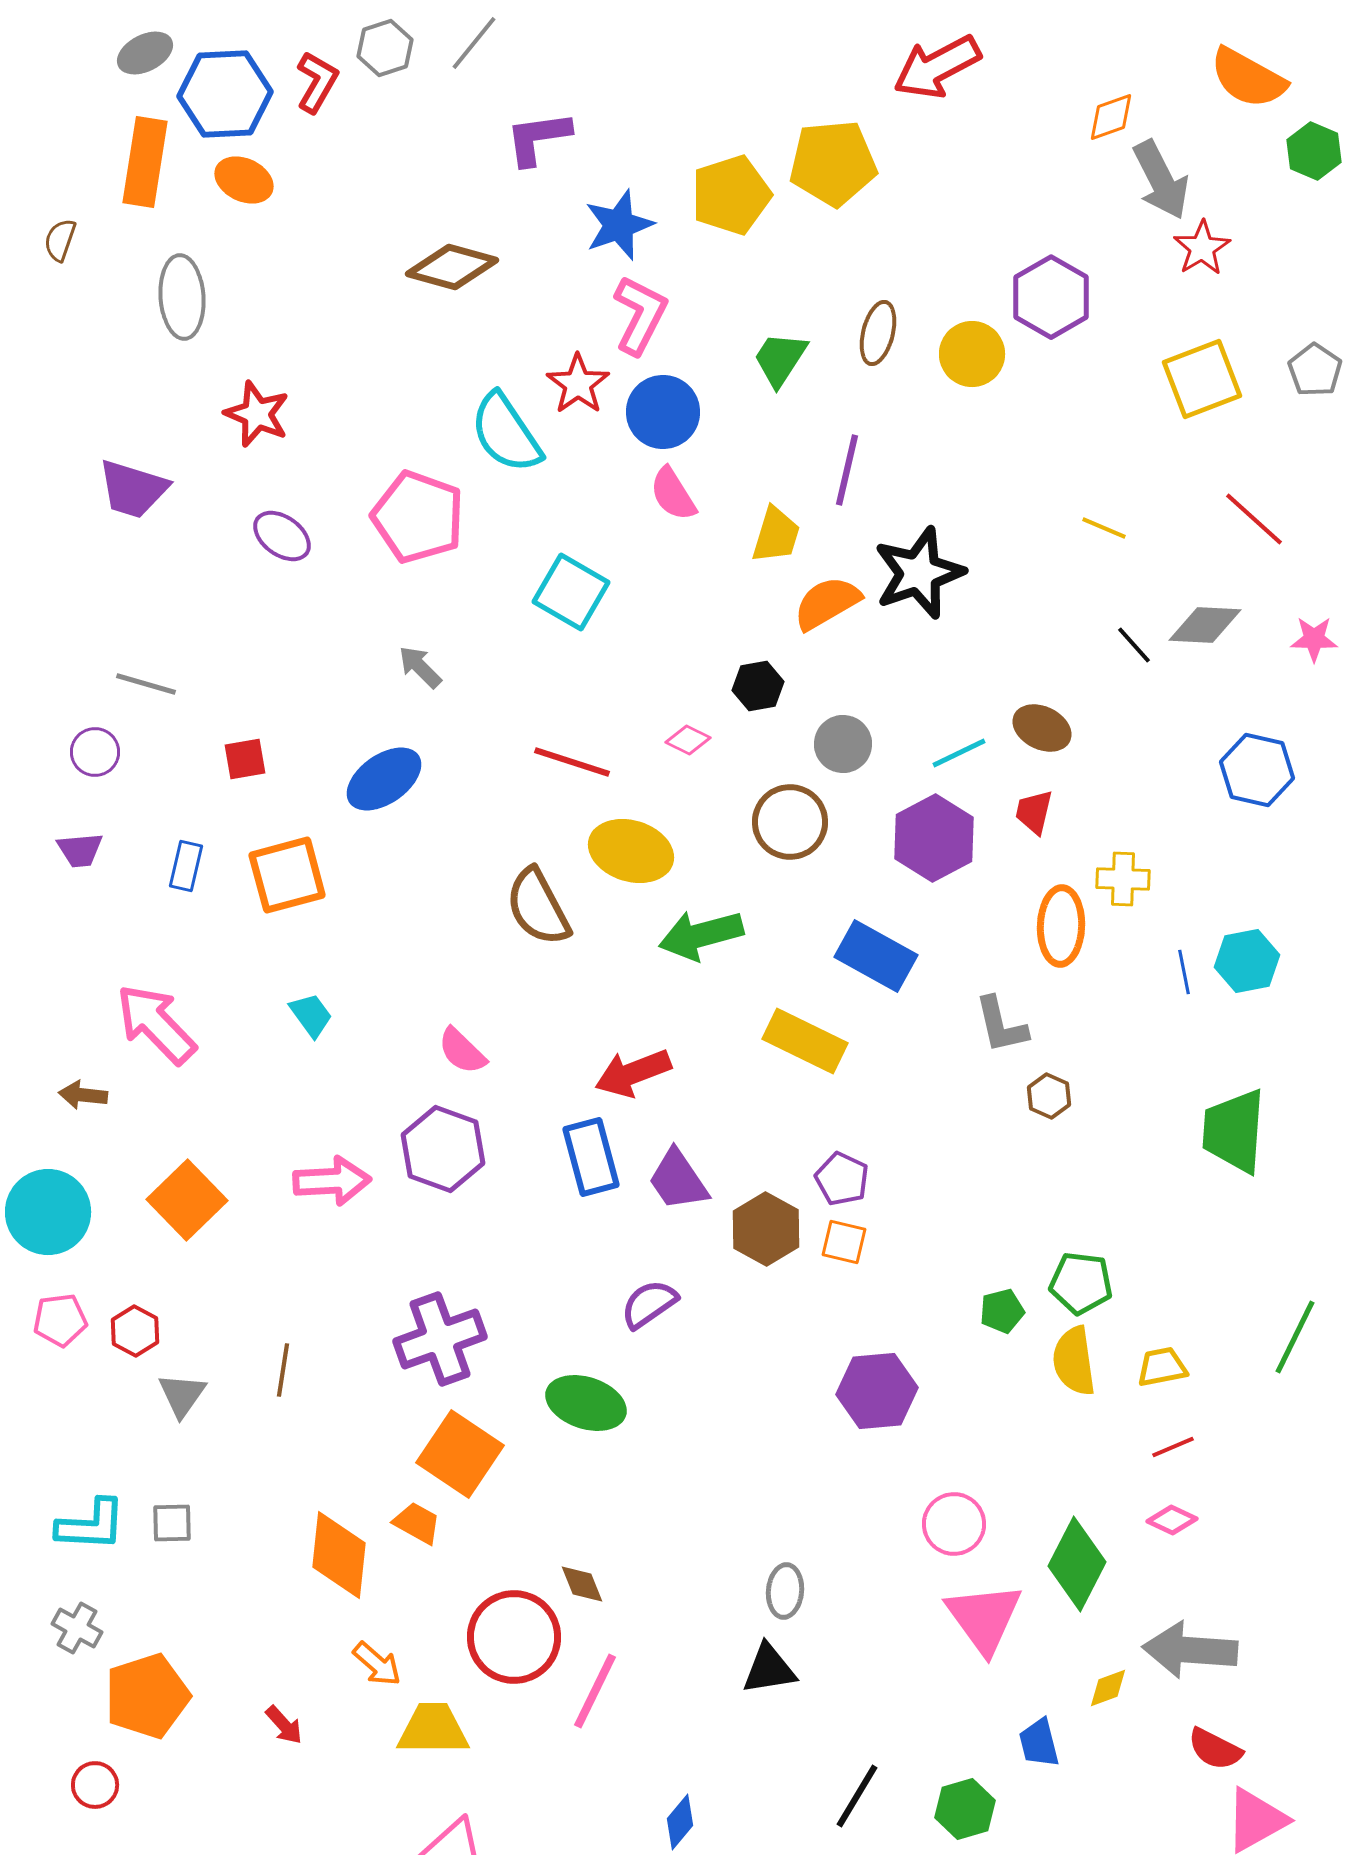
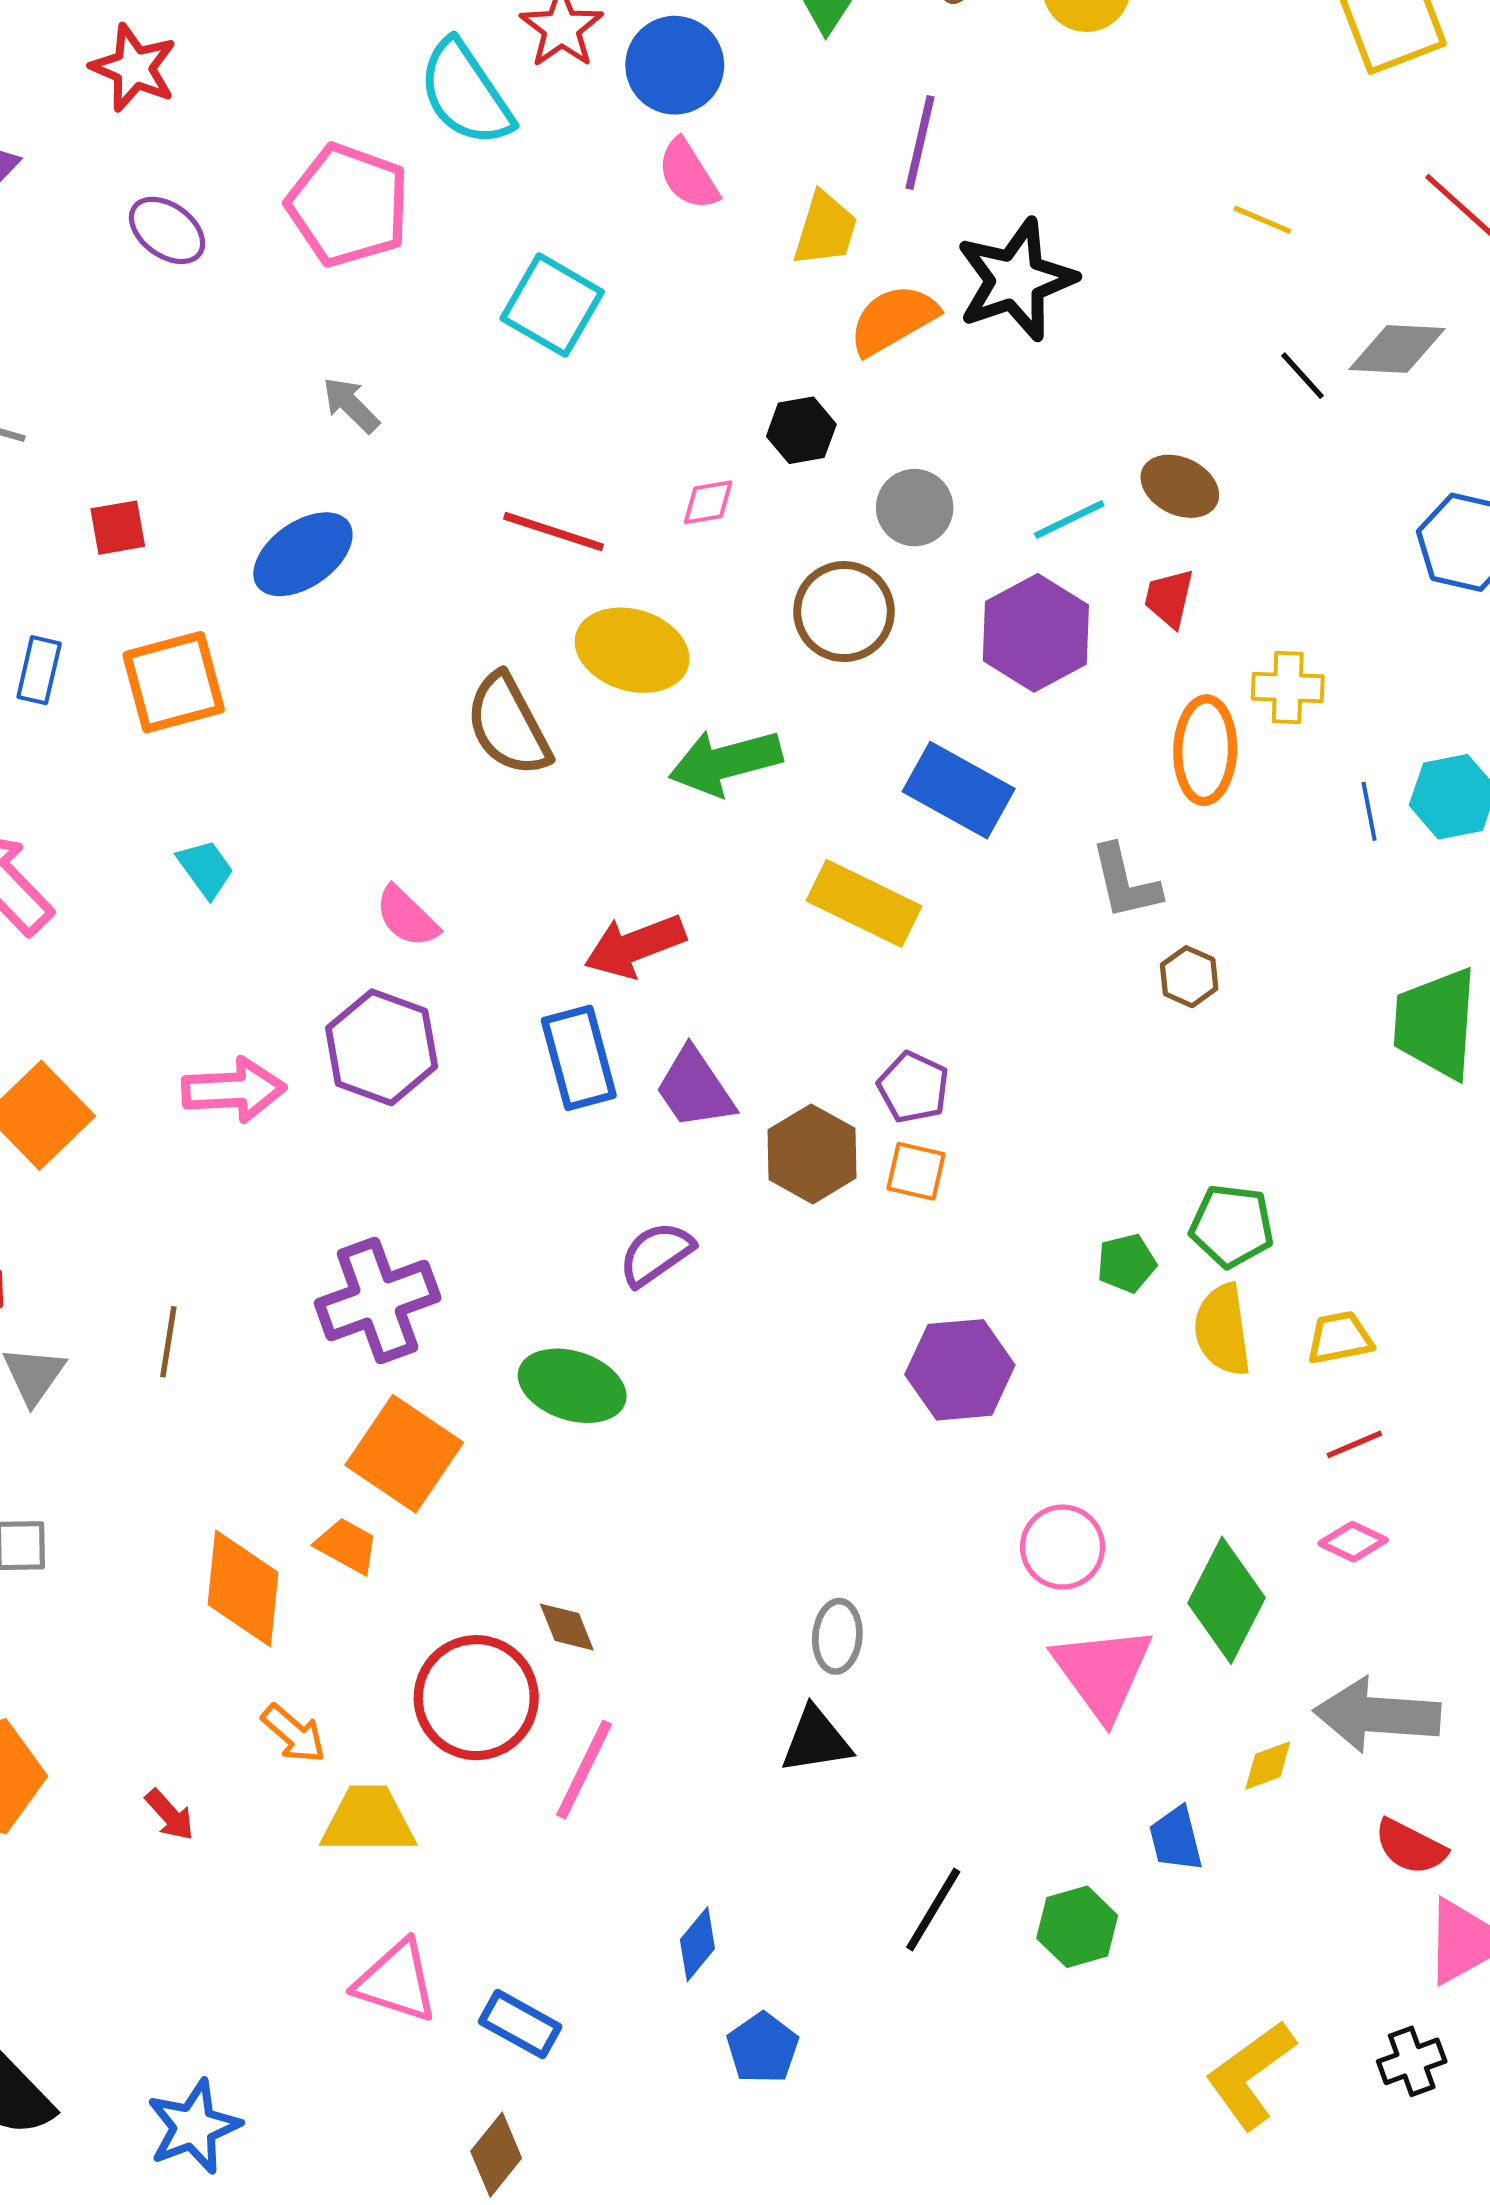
pink diamond: (688, 740) -> (708, 502), turned -36

